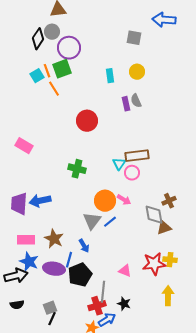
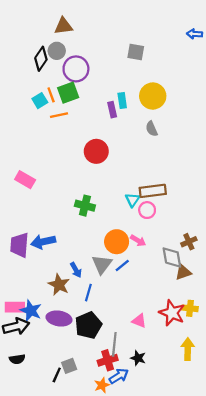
blue arrow: (164, 20) -> (195, 34), moved, size x0.6
gray square: (134, 38) -> (136, 52), moved
yellow circle: (137, 72) -> (153, 96), size x1.5
orange line: (54, 89) -> (59, 115), turned -70
purple rectangle: (126, 104) -> (112, 110), moved
pink rectangle: (26, 240) -> (15, 307), moved
blue arrow: (84, 246) -> (76, 270), moved
blue line: (69, 260) -> (88, 293), moved
red star: (154, 264) -> (172, 313), turned 30
gray square: (50, 308) -> (69, 366), moved

